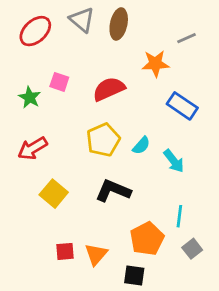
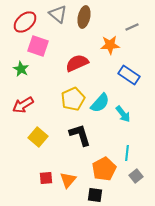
pink square: (59, 82) -> (38, 46), moved, size x1.5
cyan semicircle: (141, 146) -> (100, 103), size x1.5
black L-shape: (113, 191) -> (80, 135), turned 50

